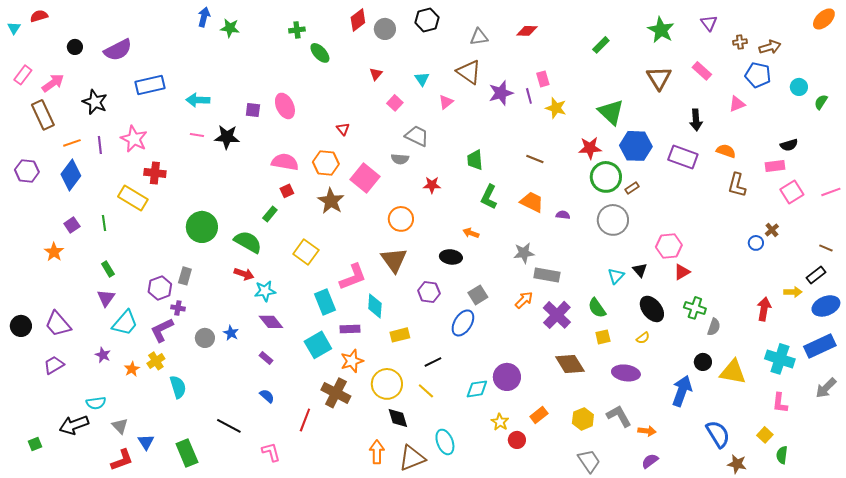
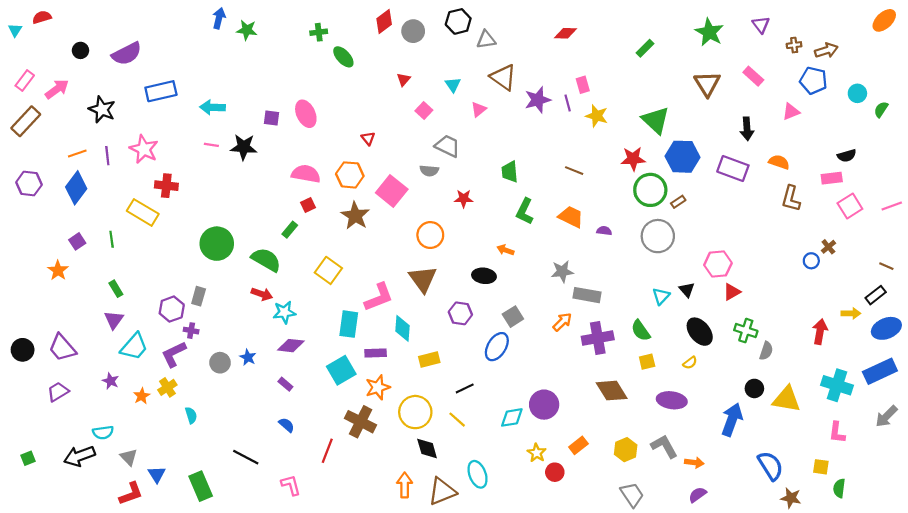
gray triangle: (479, 37) -> (486, 40), moved
brown rectangle: (43, 115) -> (26, 121), moved, turned 68
cyan rectangle: (325, 302) -> (349, 324), turned 30
purple cross: (557, 315) -> (598, 338), turned 36
purple diamond: (271, 322) -> (291, 346), turned -45
cyan semicircle: (178, 387) -> (191, 415), size x0.7
yellow square: (765, 435) -> (821, 467), turned -35
green square: (35, 444) -> (28, 458), moved

